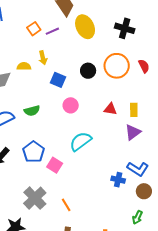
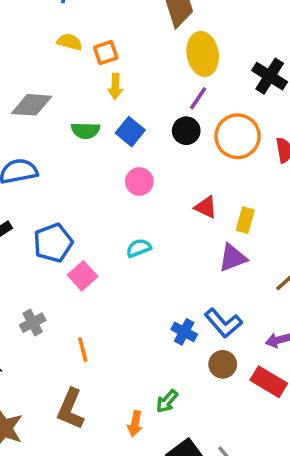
orange square: (34, 29) -> (106, 53), moved
purple line: (52, 31) -> (198, 98), moved, turned -48
yellow semicircle: (24, 66) -> (69, 42), moved
green semicircle: (32, 111) -> (85, 131), moved
cyan semicircle: (81, 141) -> (139, 248), size x0.6
gray cross: (35, 198) -> (33, 323), size x0.6
green arrow: (137, 217) -> (167, 401), moved

